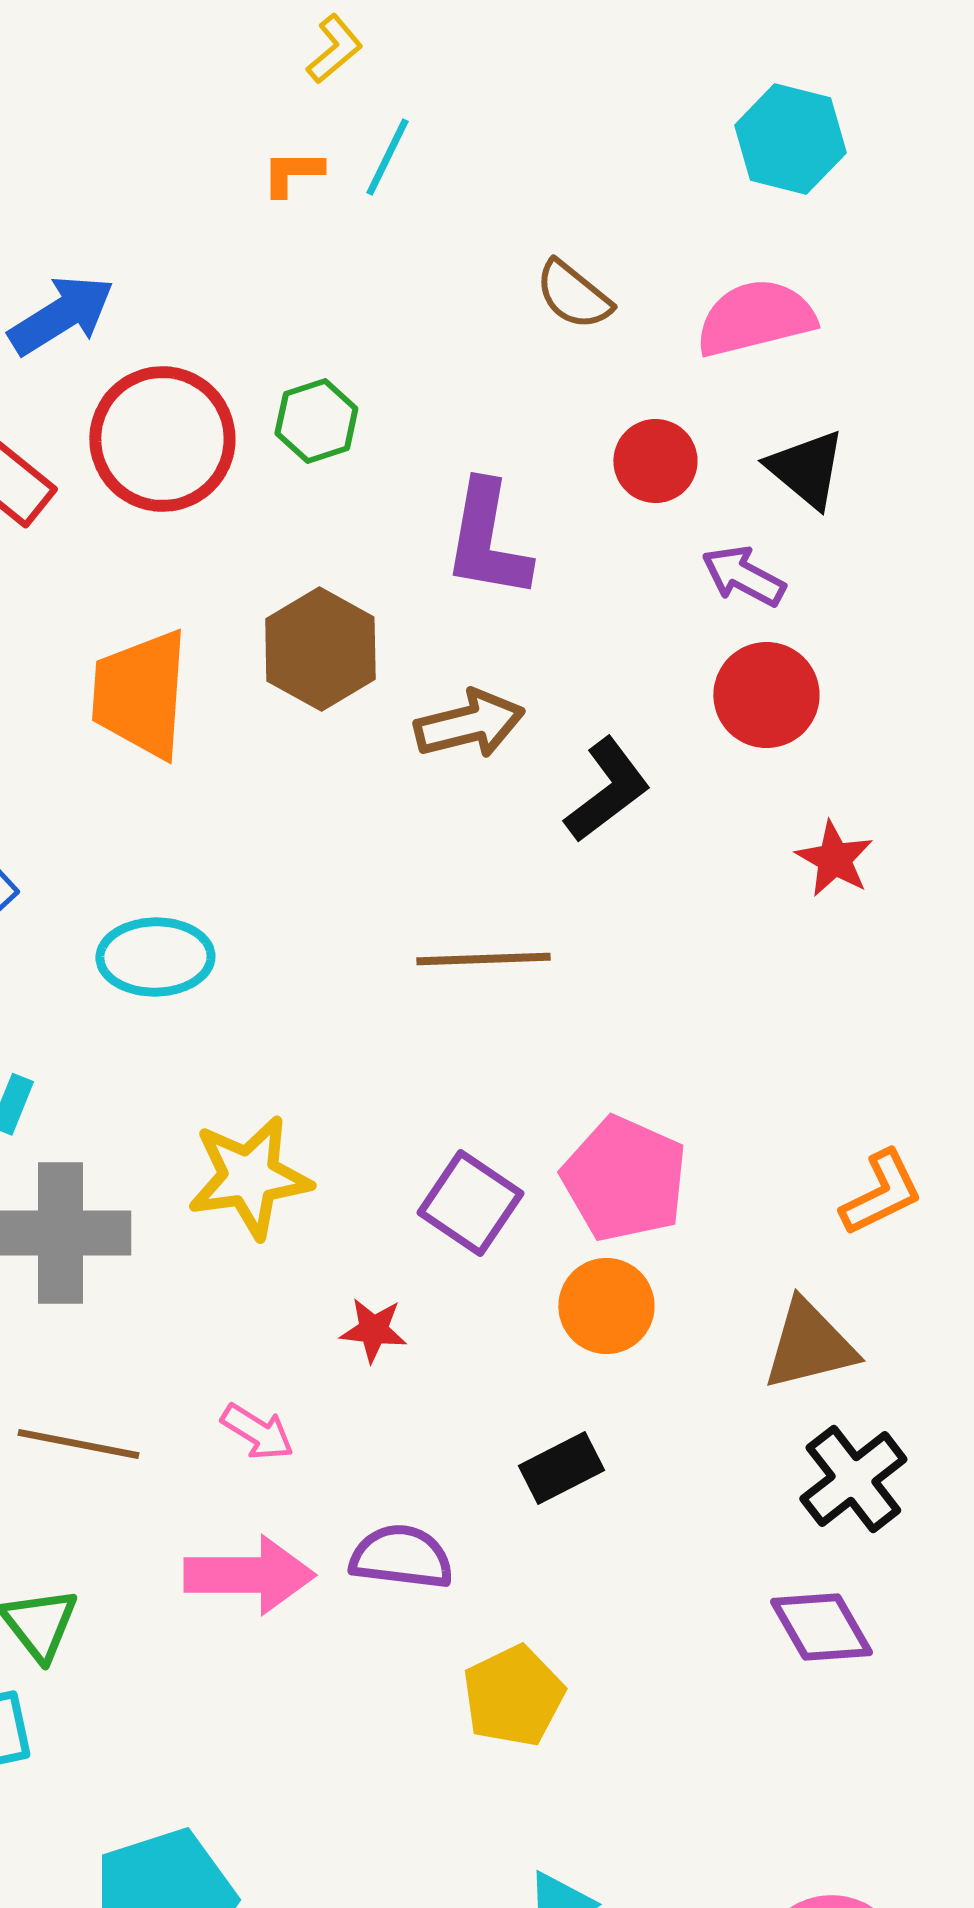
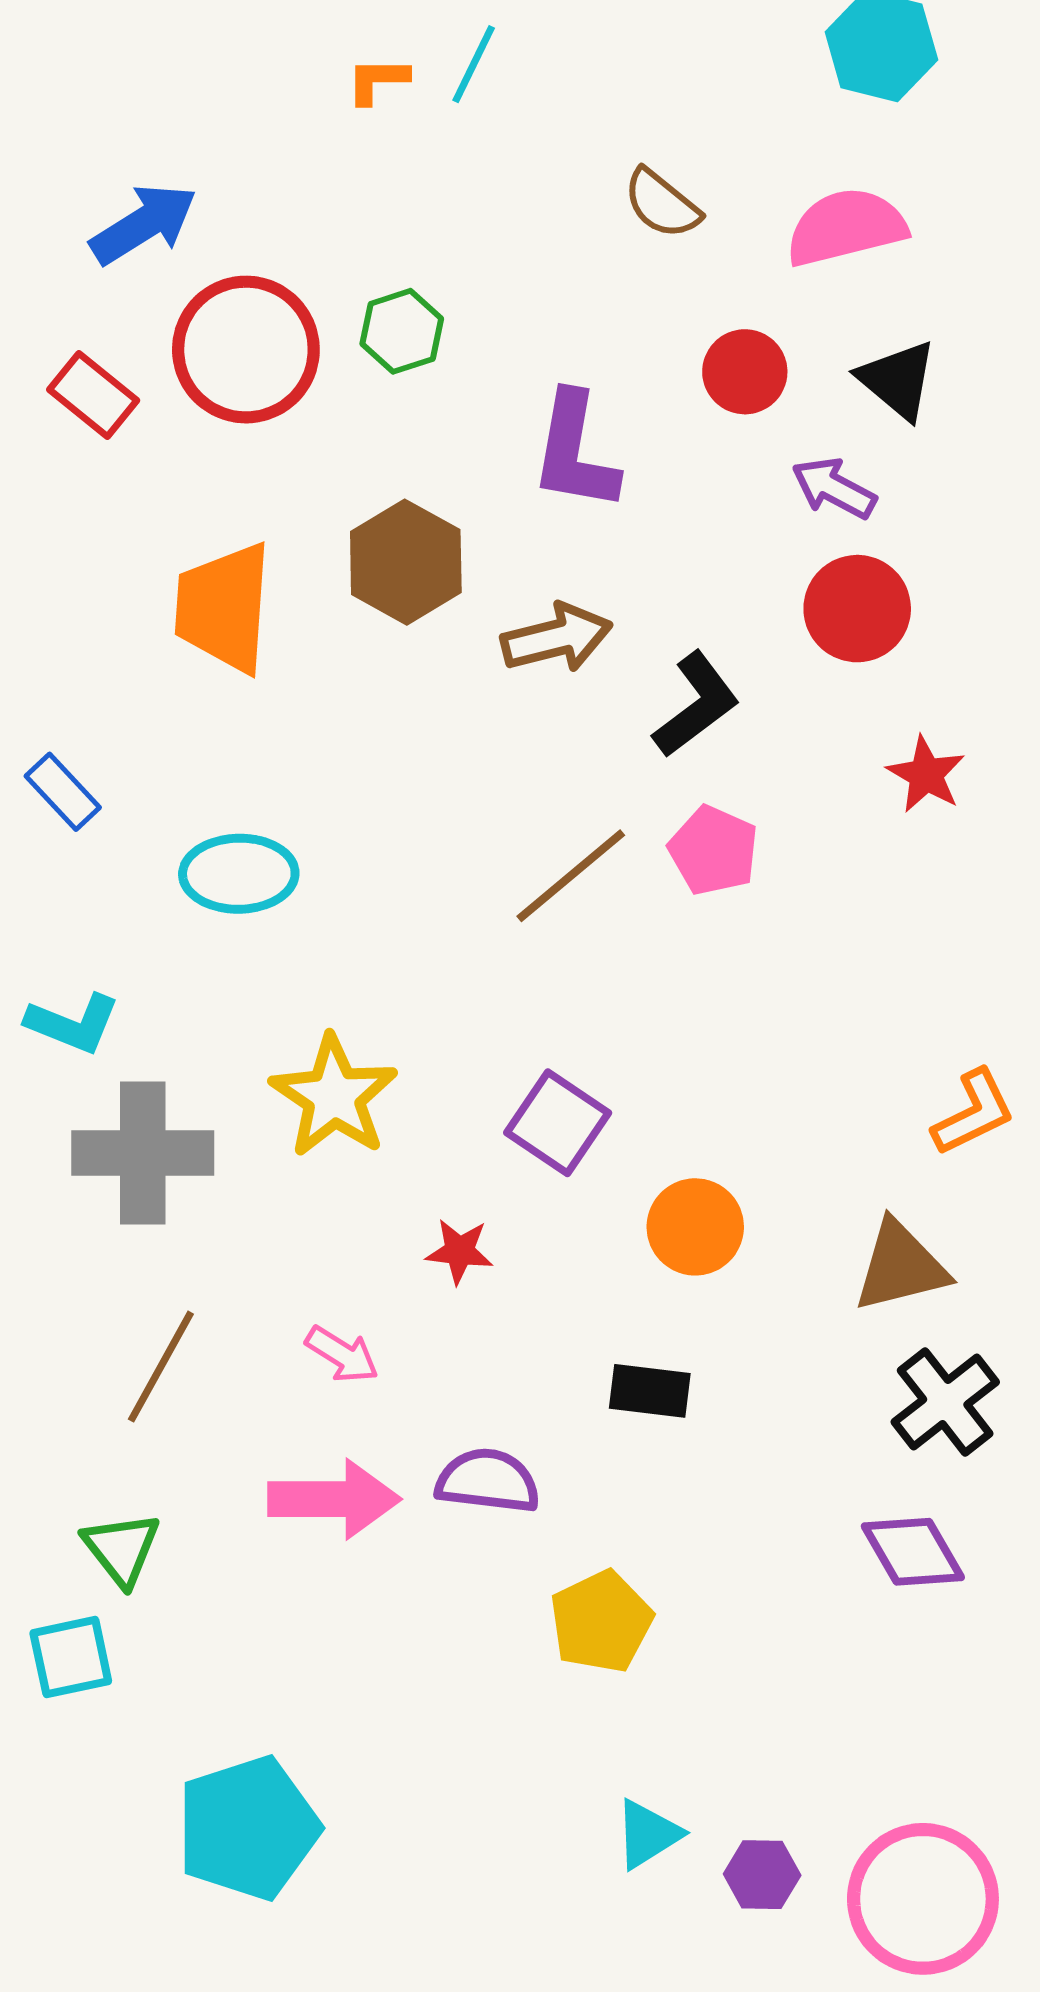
brown line: (483, 959) -> (571, 876), turned -38
yellow star: (249, 1177) -> (334, 1096), turned -30
pink pentagon: (624, 1179) -> (713, 850), moved, size x0.7
brown line: (78, 1444) -> (161, 1367), turned -72
black rectangle: (561, 1468) -> (650, 1391), turned 34

